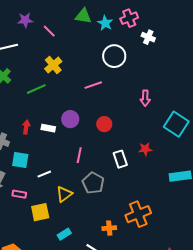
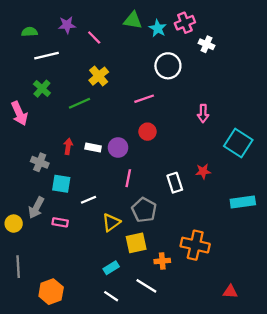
purple circle: (70, 119) -> (118, 148), moved
red circle: (104, 124) -> (148, 132), moved
yellow square: (40, 212) -> (136, 243), moved
orange cross: (138, 214) -> (195, 245), turned 35

